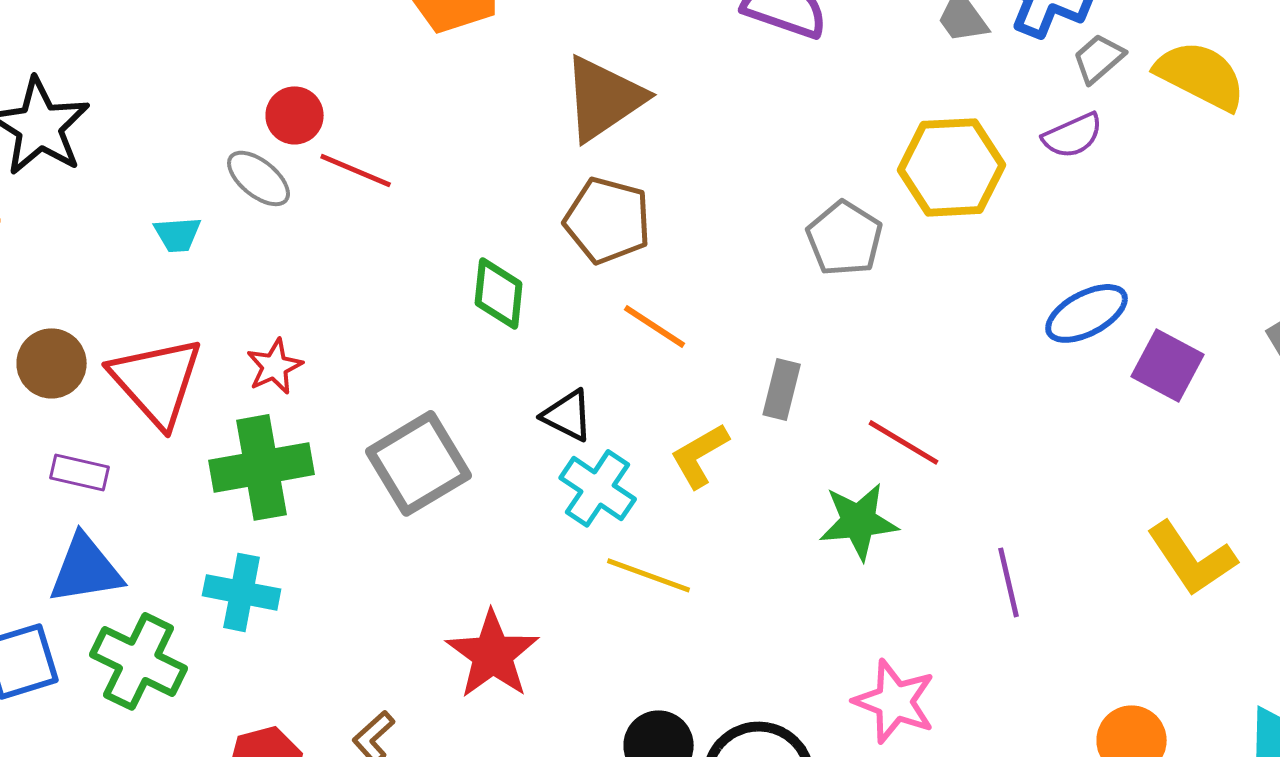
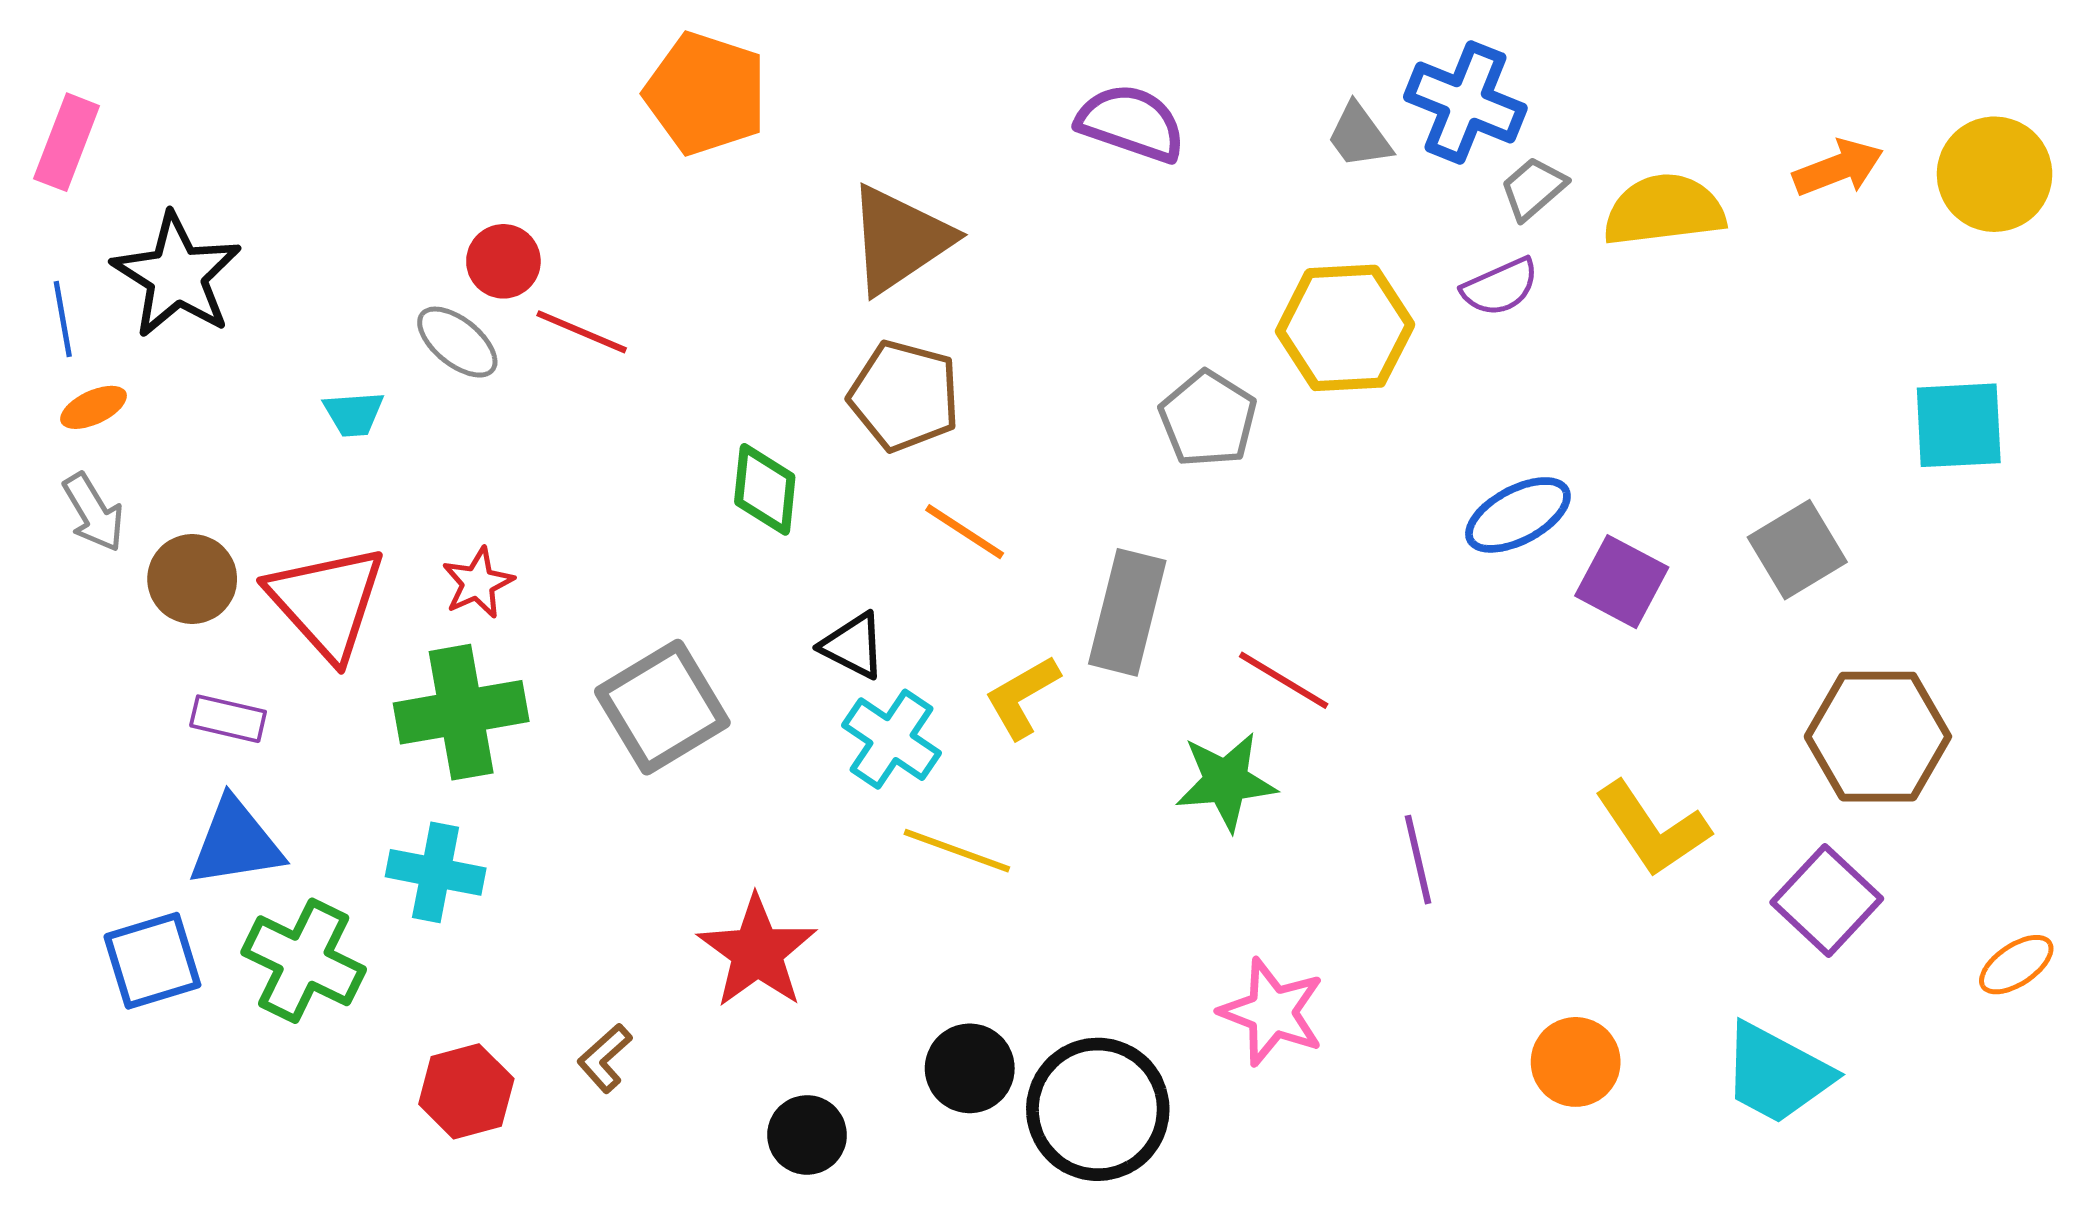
yellow semicircle: (1201, 75) -> (1664, 210), turned -34
gray rectangle: (782, 389) -> (1127, 612), size x1.6

